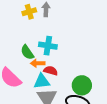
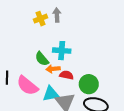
cyan triangle: (42, 81) -> (51, 94), moved
green circle: (82, 85) -> (89, 84), moved

